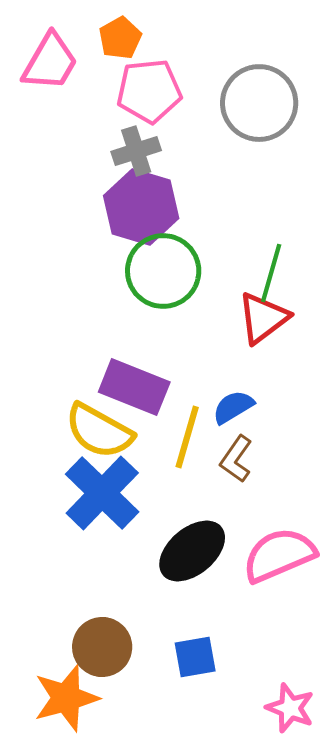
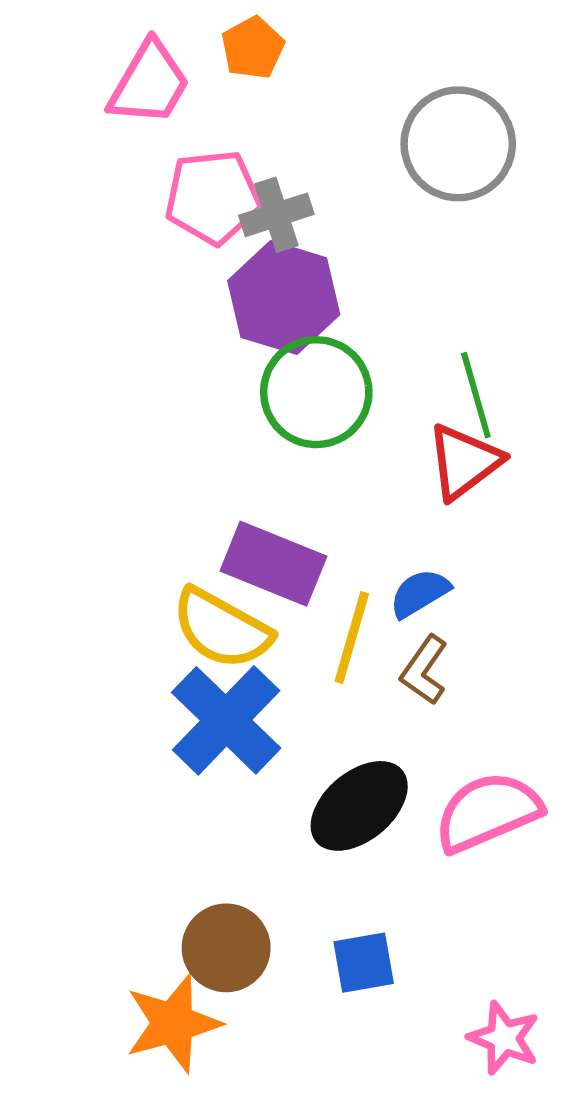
pink pentagon: (149, 91) -> (213, 197), moved
green line: (271, 273) -> (476, 395), turned -32

